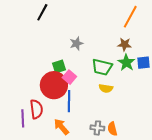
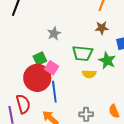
green star: (126, 63) -> (107, 61), moved
orange semicircle: (112, 129) -> (114, 111), moved

